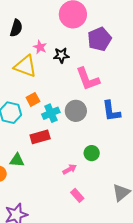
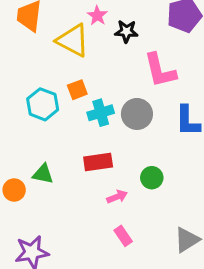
red rectangle: (40, 137) -> (98, 162), moved

